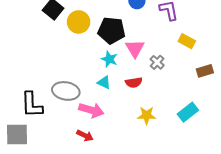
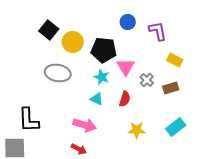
brown rectangle: (205, 71) -> (171, 88), moved
red semicircle: (134, 82) -> (125, 99), turned -63
gray ellipse: (66, 91) -> (58, 73), moved

